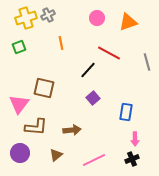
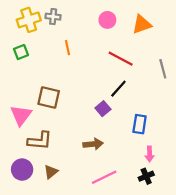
gray cross: (48, 15) -> (53, 17), turned 32
black line: (88, 70) -> (118, 89), moved
brown arrow: (72, 130) -> (93, 144), moved
brown triangle: (56, 155) -> (51, 172), moved

